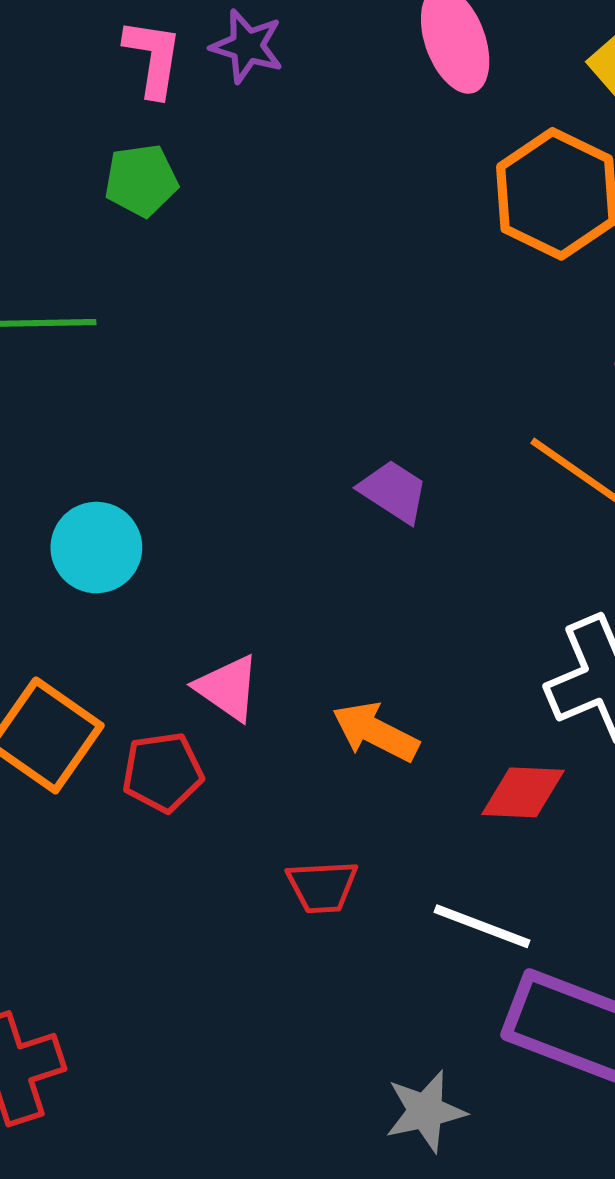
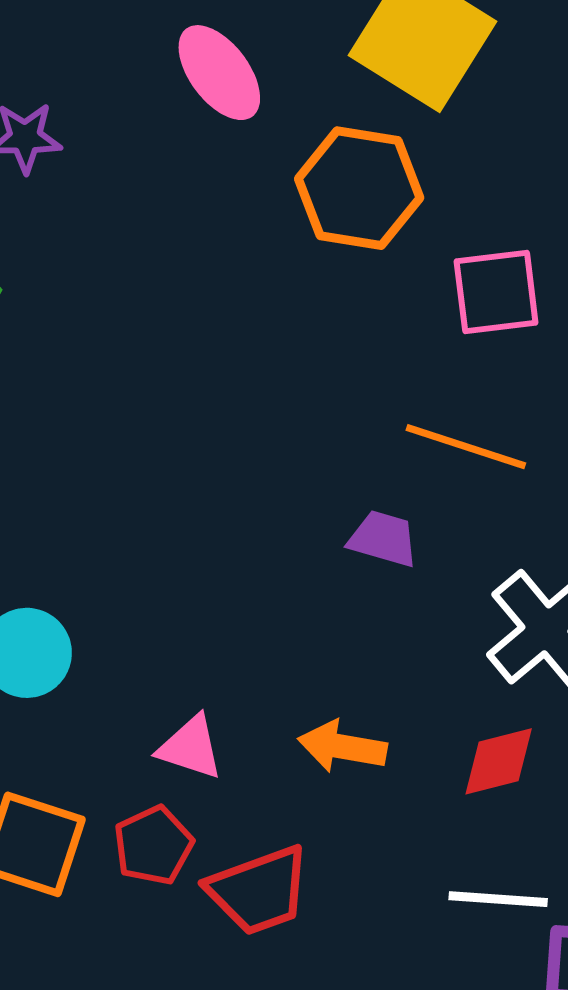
purple trapezoid: (393, 491) -> (383, 539), moved
red trapezoid: (322, 887) -> (259, 890), moved, size x1.5

